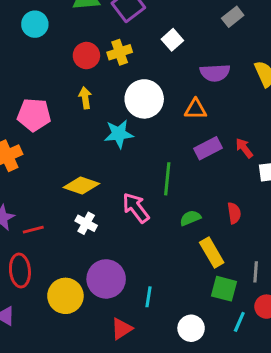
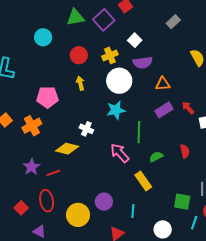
yellow cross: (120, 52) -> (110, 55), moved
purple semicircle: (215, 73) -> (143, 63), moved
orange triangle: (196, 109) -> (163, 84), moved
cyan star: (119, 134) -> (116, 110), moved
yellow diamond: (81, 185) -> (67, 149), moved
white cross: (86, 223) -> (86, 129), moved
yellow rectangle: (212, 253) -> (143, 181), moved
purple circle: (106, 279) -> (104, 202), size x0.7

